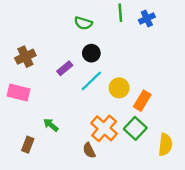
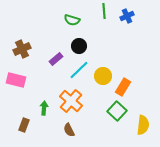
green arrow: (51, 125) -> (44, 108), turned 56
orange cross: (104, 128) -> (71, 101), moved
brown semicircle: (89, 150) -> (69, 130), moved

